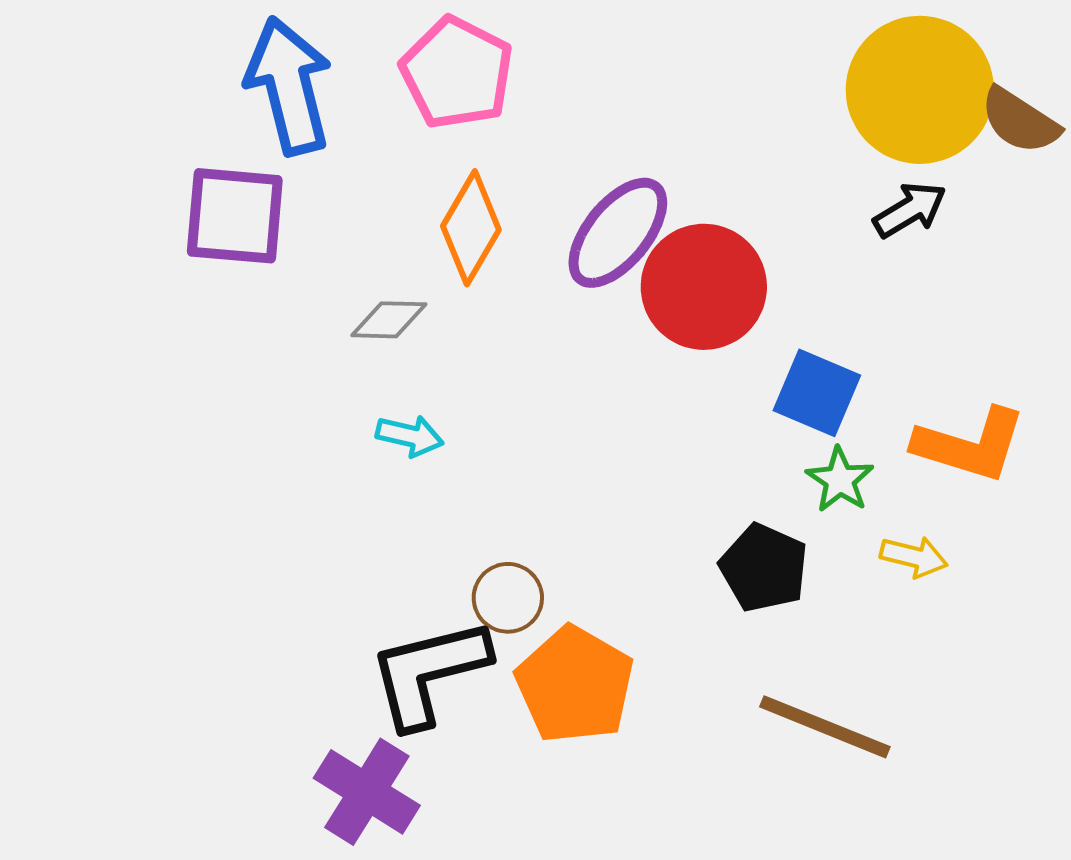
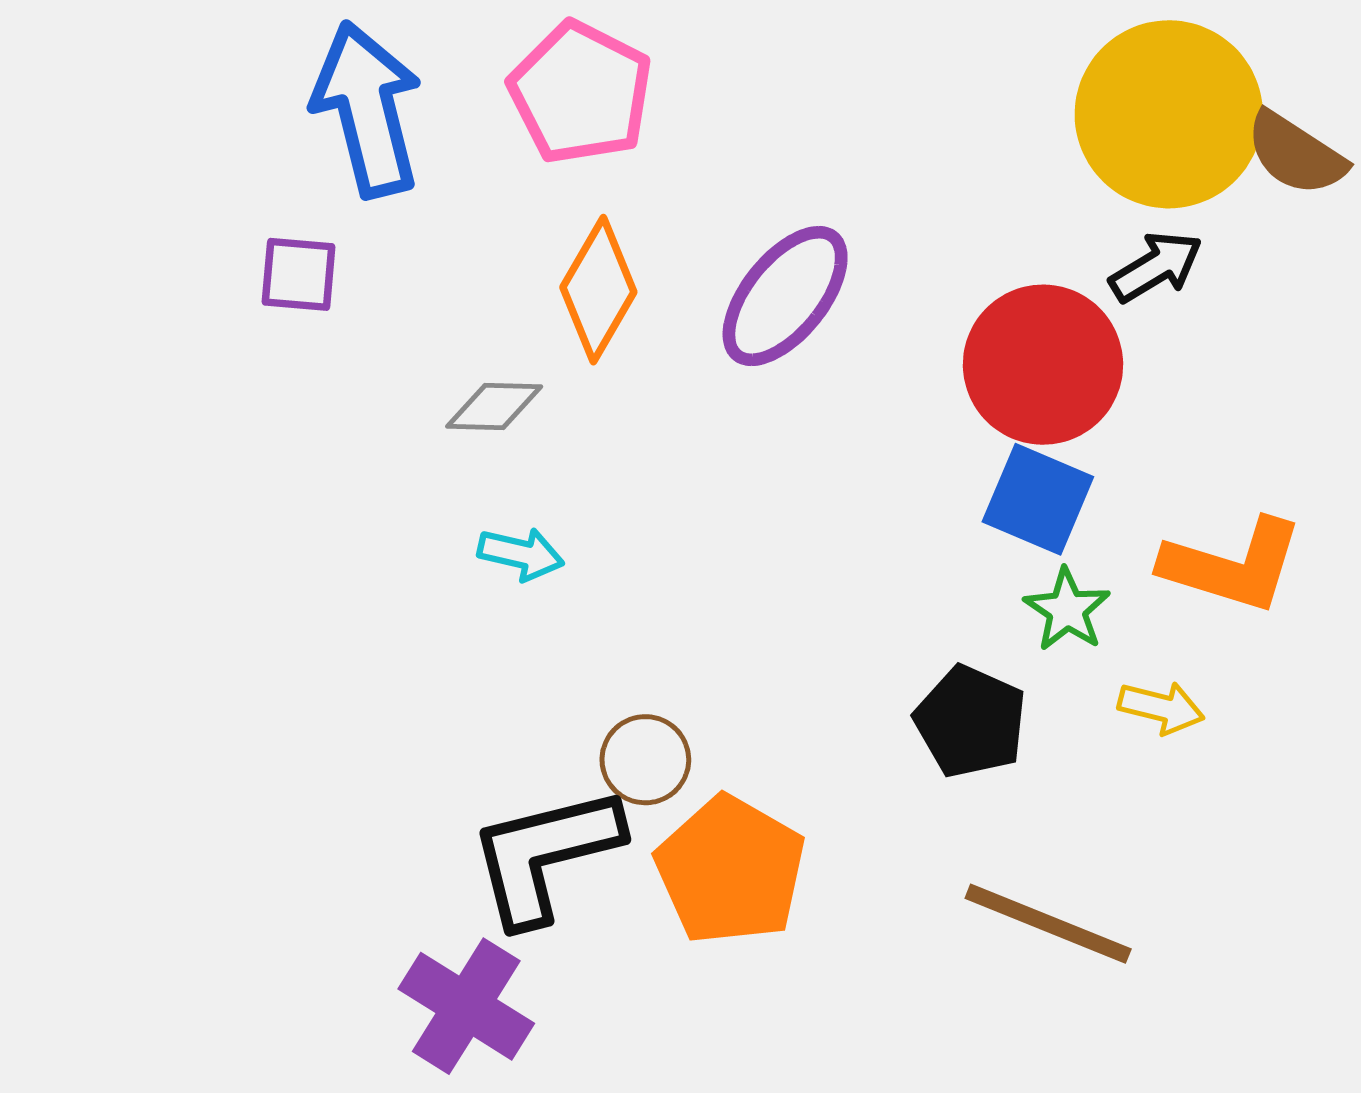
purple square: (235, 216) -> (299, 274), size x0.6
red circle: (704, 287) -> (1043, 365), moved

